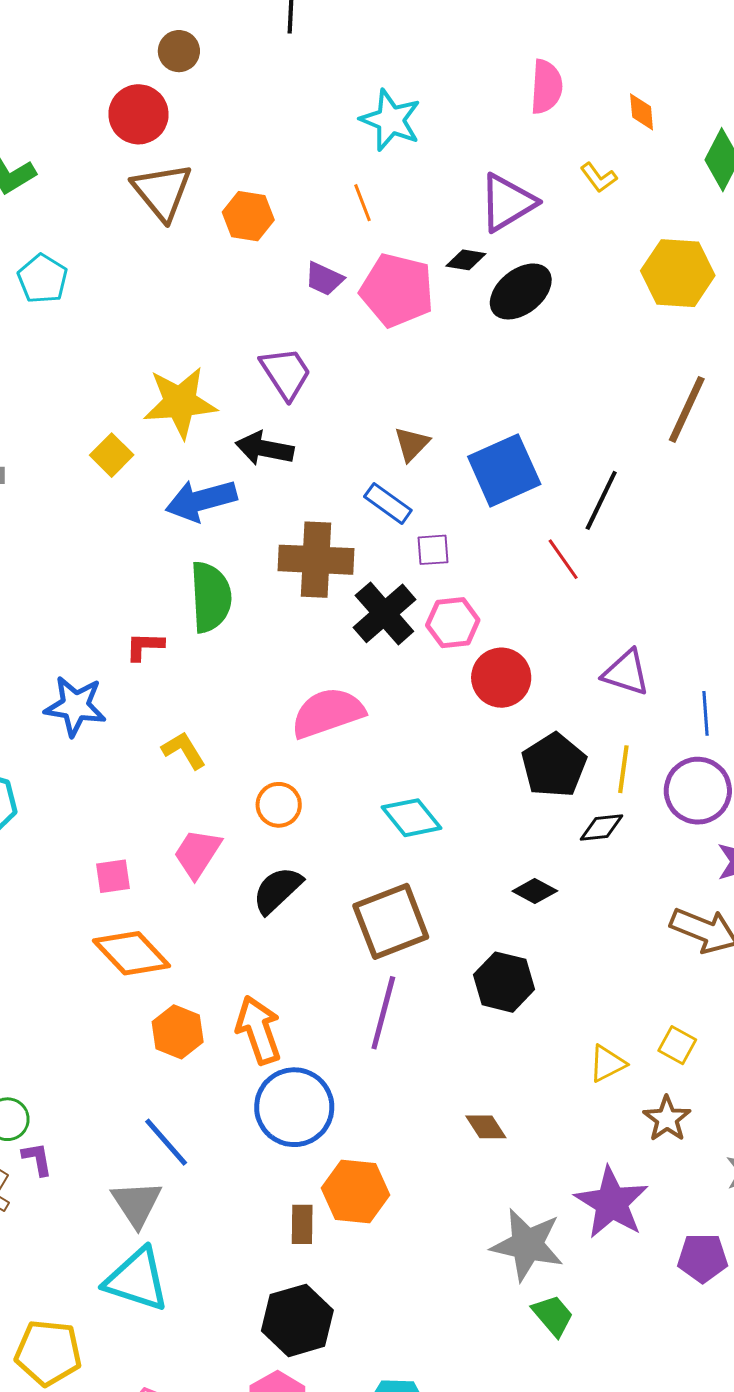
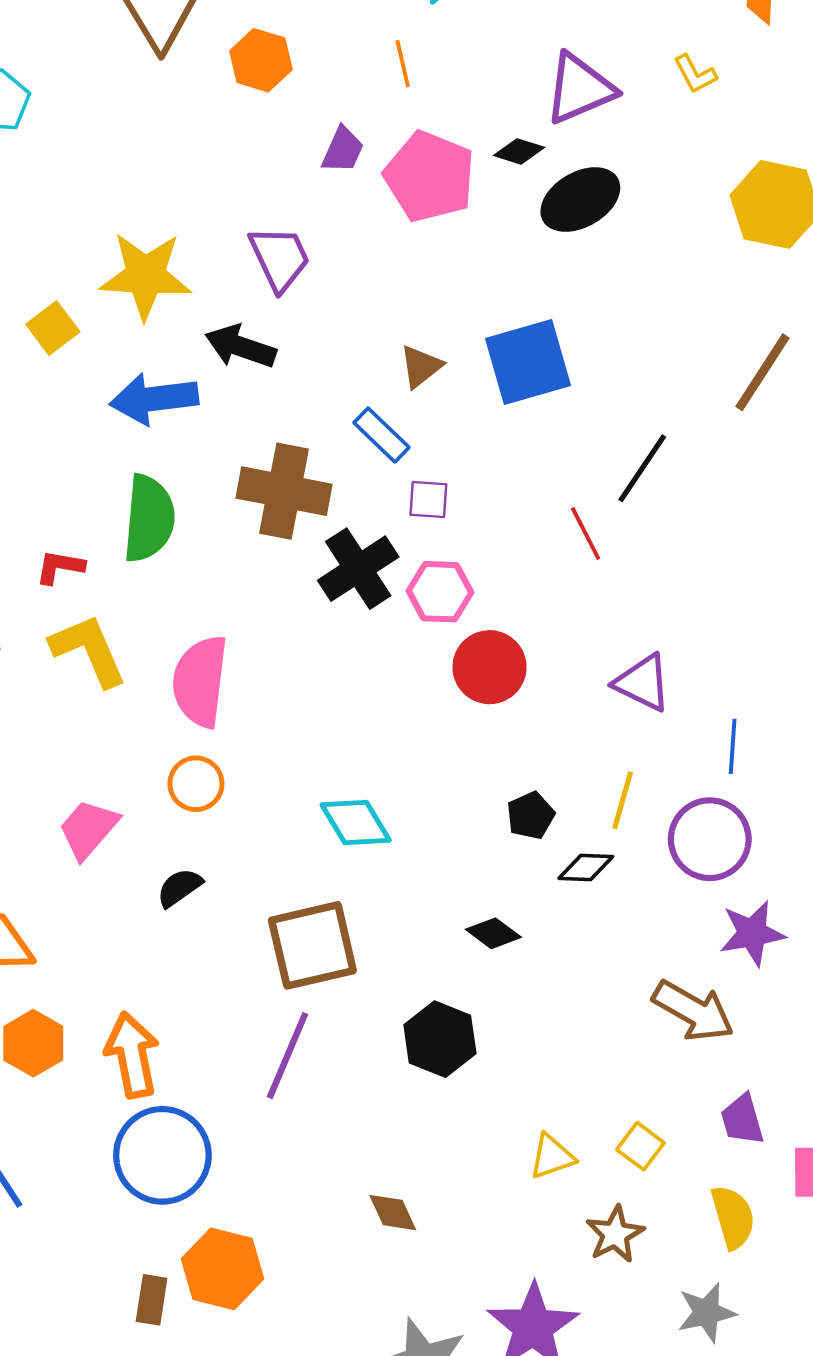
purple trapezoid: (324, 279) -> (343, 150), turned -99
blue square: (504, 470) -> (528, 362), moved
pink semicircle: (328, 713) -> (200, 681), moved, turned -72
yellow L-shape: (184, 750) -> (89, 650), moved, size x1.5
black pentagon: (554, 765) -> (531, 816), moved, size x0.6
black semicircle: (277, 890) -> (179, 888), size x0.7

